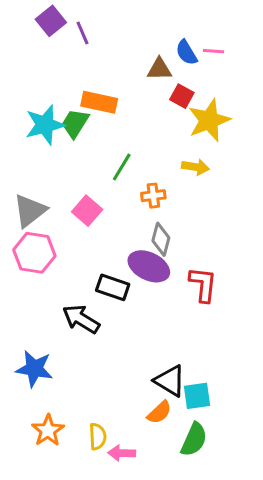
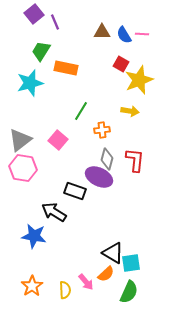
brown triangle: (159, 69) -> (102, 32), moved
green trapezoid: (75, 123) -> (41, 51), moved
red L-shape: (203, 284) -> (135, 160), moved
blue star: (34, 369) -> (34, 236), moved
pink arrow: (122, 453) -> (86, 282), moved, turned -132

